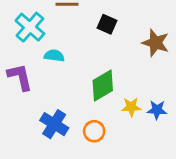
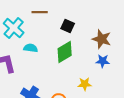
green diamond: (103, 86) -> (65, 52), moved
blue star: (157, 110) -> (103, 61), moved

